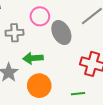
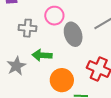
orange circle: (39, 86) -> (62, 80), moved

